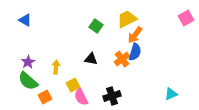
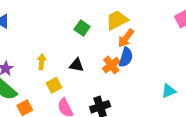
yellow arrow: (56, 67) -> (42, 62), moved
yellow square: (73, 85) -> (54, 85), moved
cyan triangle: (171, 94) -> (169, 91), moved

